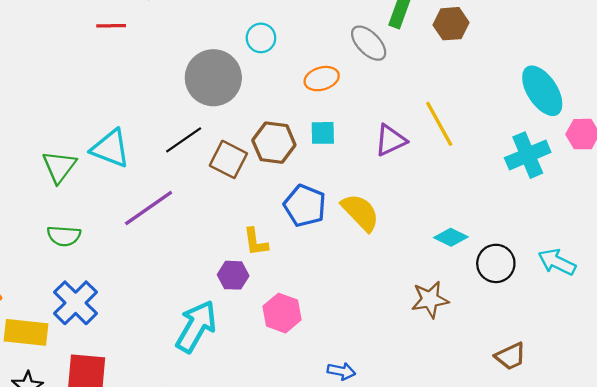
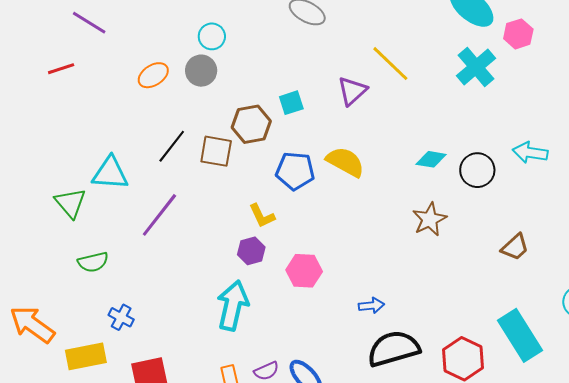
red line: (111, 26) -> (61, 69), moved
gray circle: (213, 78) -> (201, 71), moved, size x0.6
orange ellipse: (322, 79) -> (153, 75), moved
blue cross: (76, 303) -> (121, 317), size x0.6

